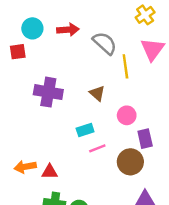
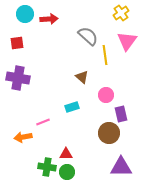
cyan circle: (32, 28) -> (25, 14), moved
red arrow: (68, 30) -> (49, 19), moved
purple cross: (48, 92) -> (18, 78), moved
pink line: (97, 148) -> (43, 122), moved
red triangle: (50, 172) -> (66, 154), moved

